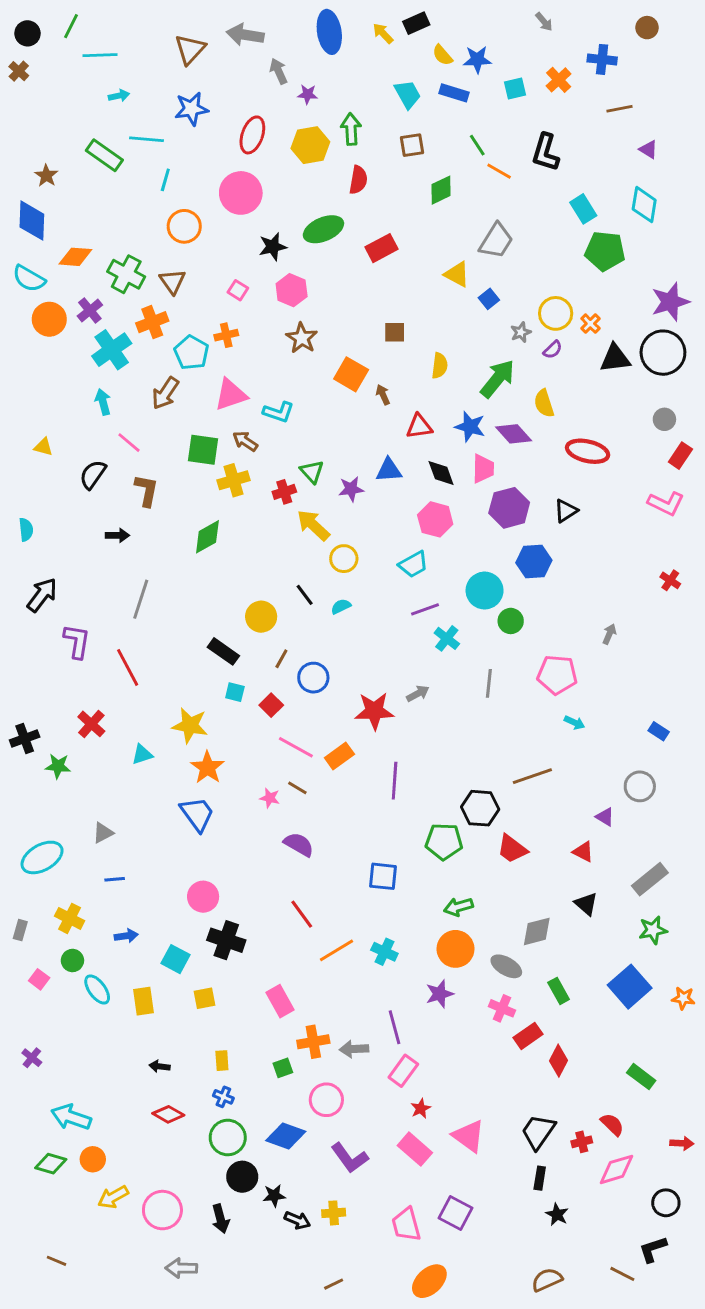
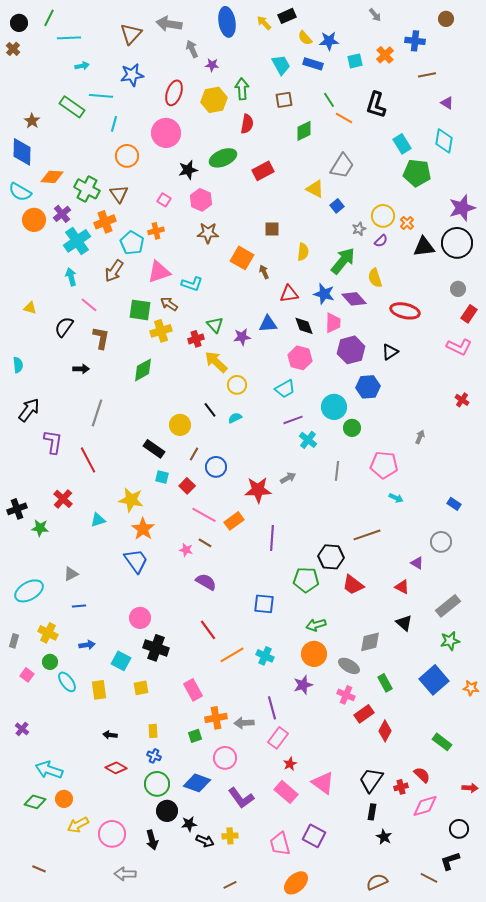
brown star: (302, 338) -> (208, 233), turned -30

